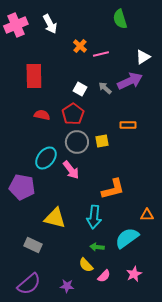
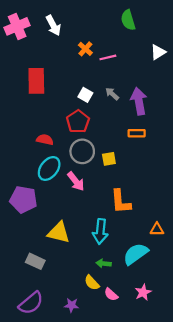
white triangle: (143, 57) -> (158, 52), moved
purple arrow: (130, 81) -> (139, 101), moved, turned -75
red semicircle: (42, 115) -> (45, 140), moved
yellow square: (102, 141) -> (109, 159), moved
orange L-shape: (113, 189) -> (121, 202), turned 100
pink semicircle: (104, 276) -> (111, 294), turned 88

